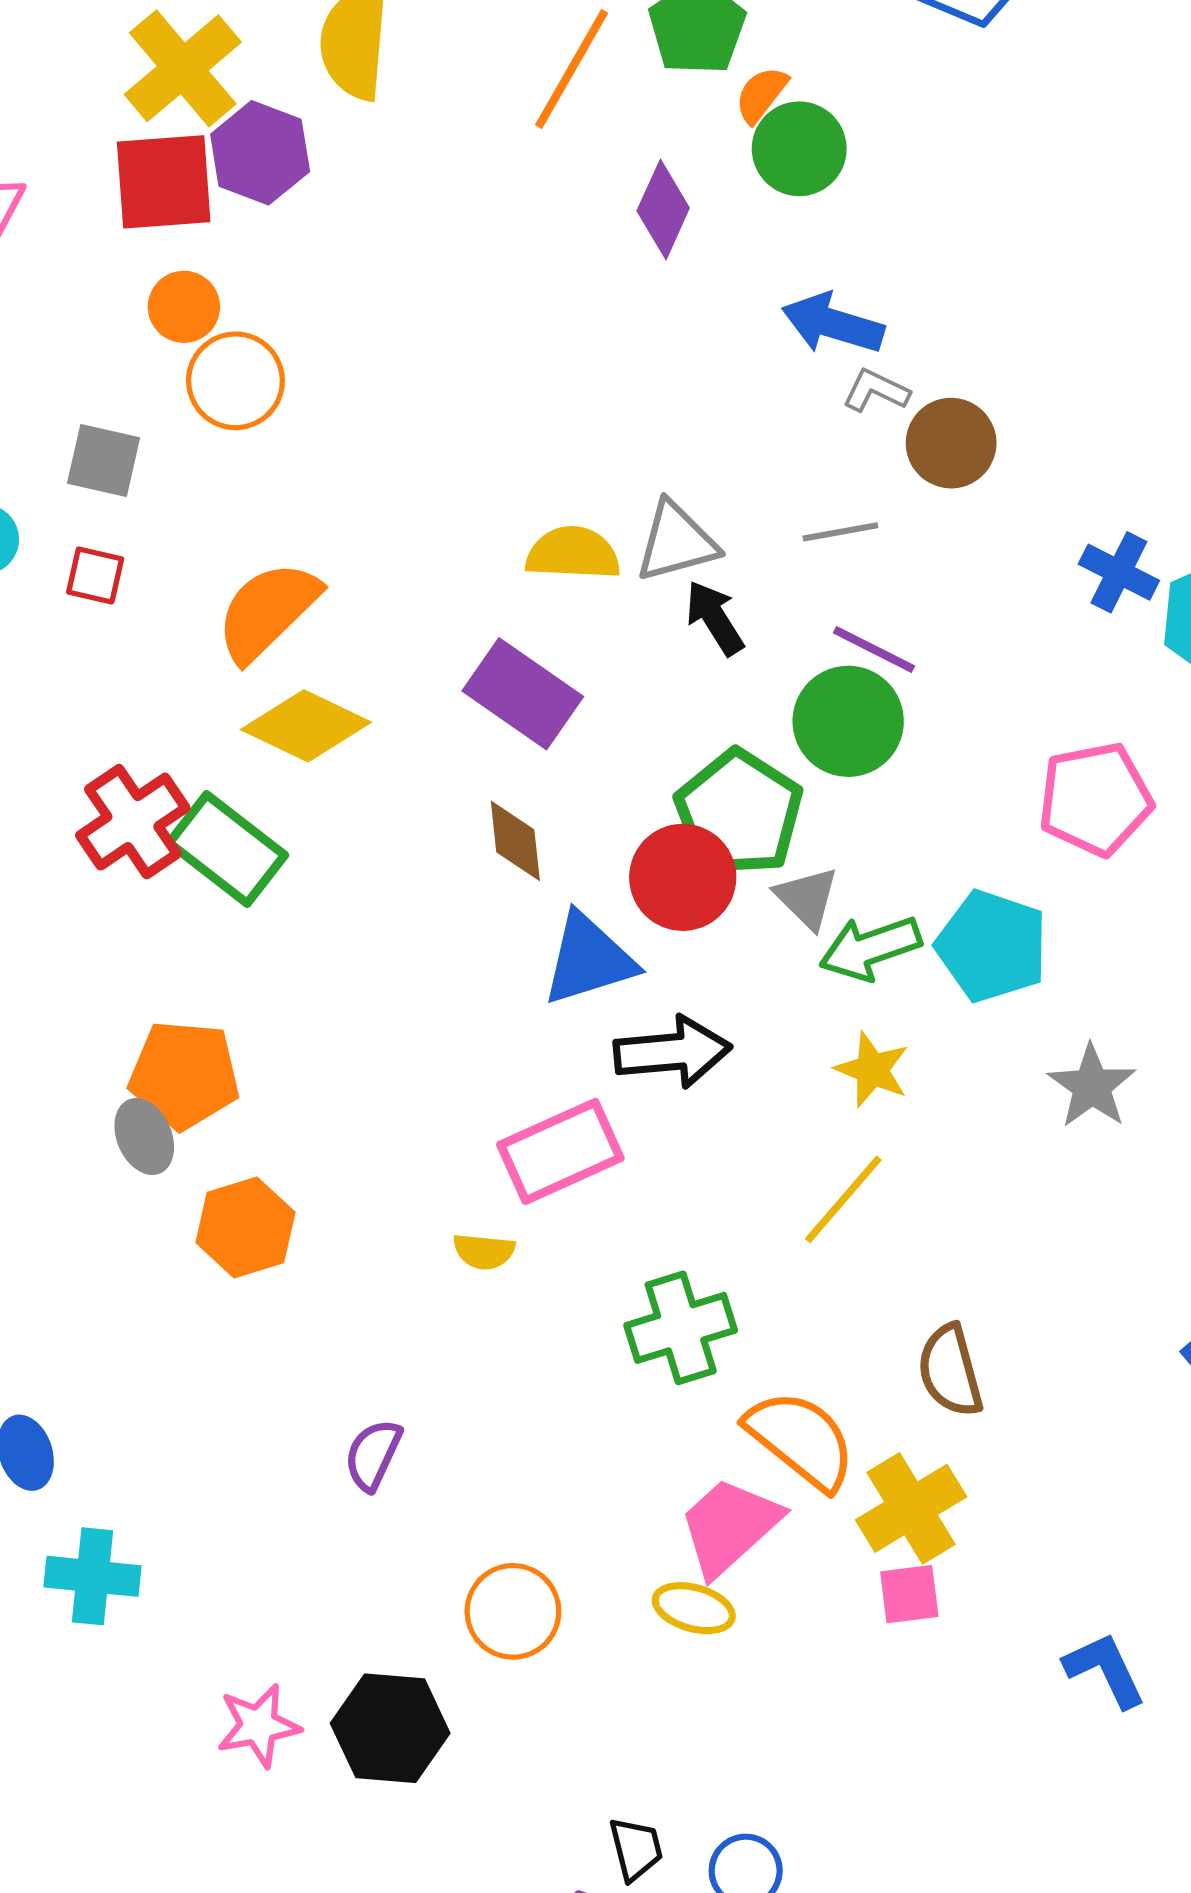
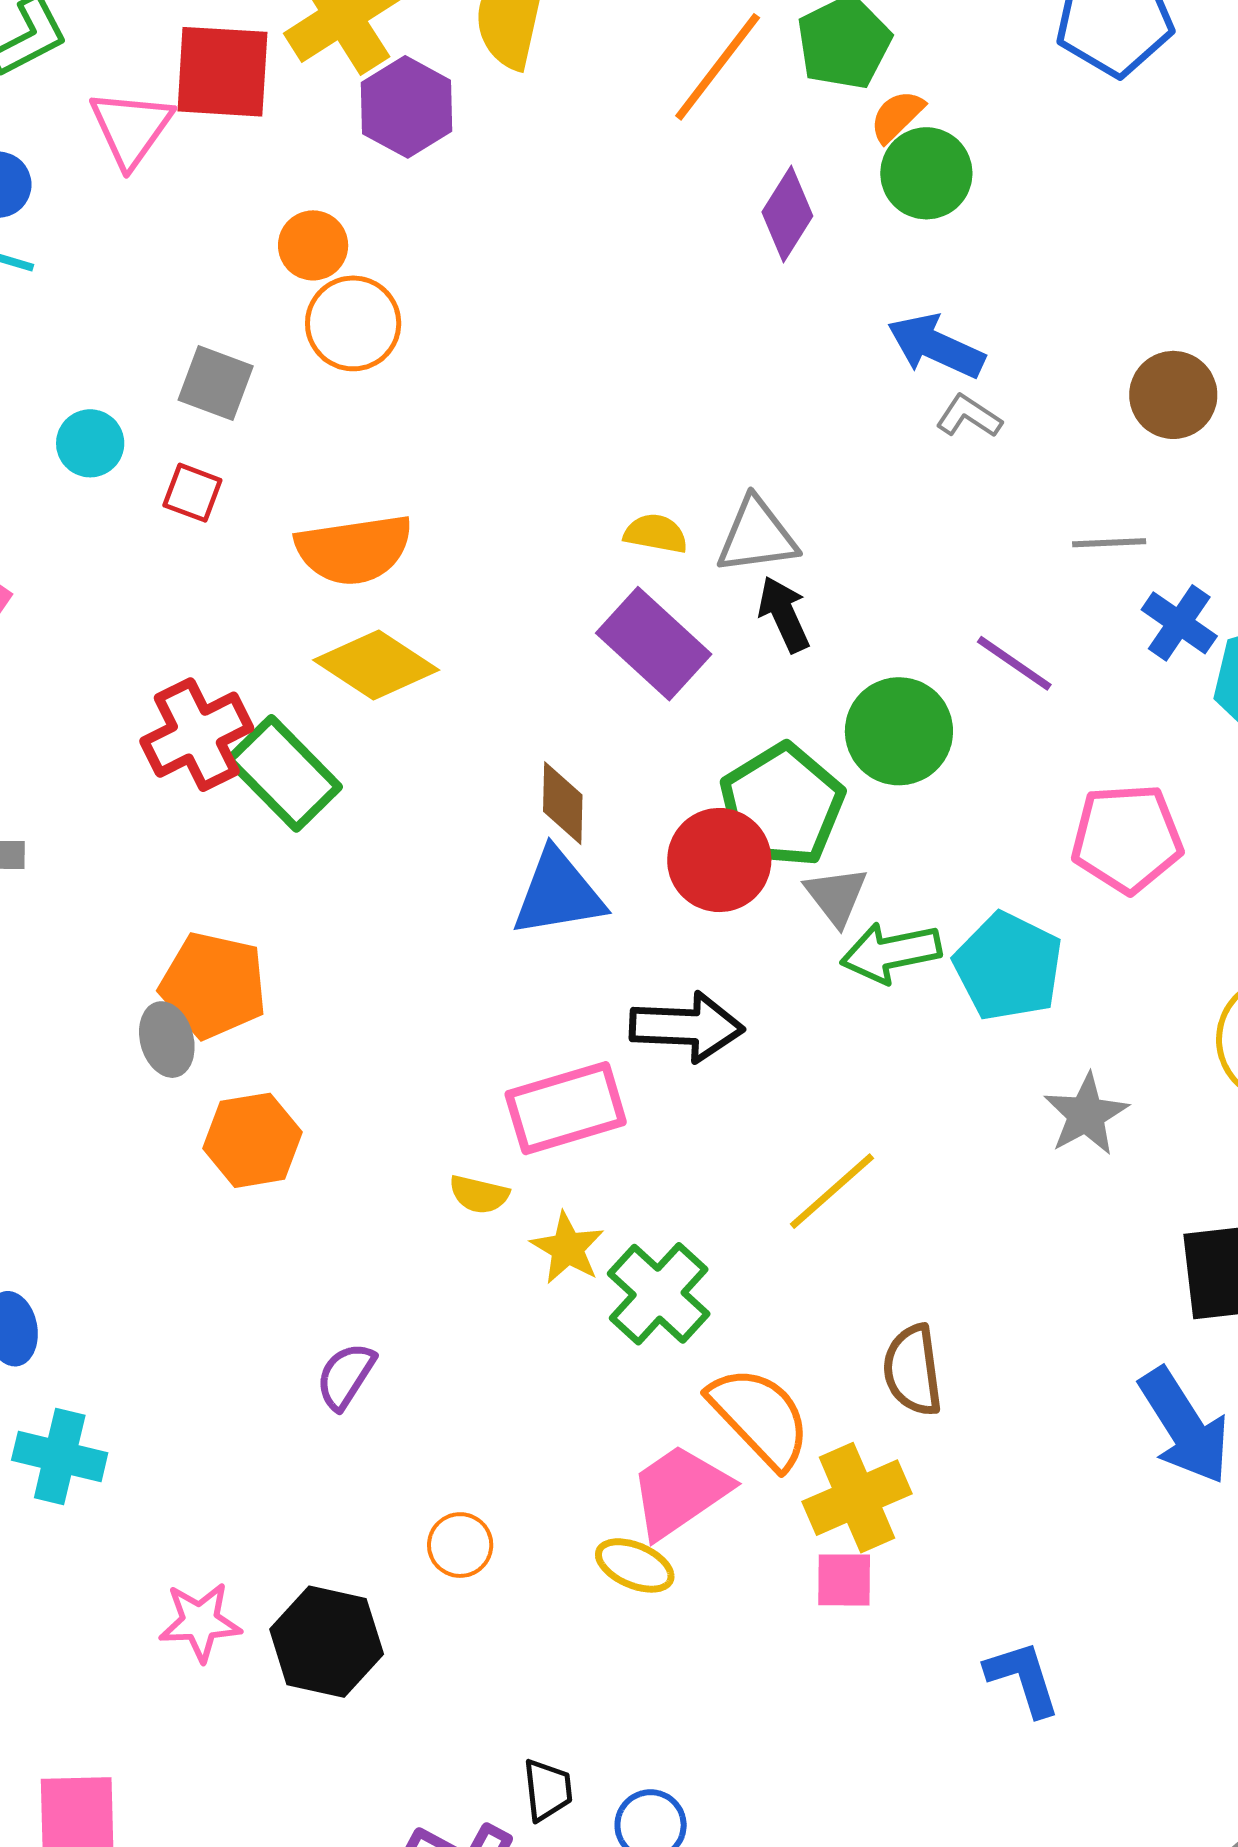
red square: (164, 182) -> (222, 72), moved
brown circle: (951, 443) -> (1173, 395), moved
gray line: (840, 532) -> (1109, 543), moved
yellow semicircle: (573, 553) -> (656, 534), size x0.7
orange semicircle: (268, 611) -> (354, 549), turned -152
purple line: (874, 649) -> (1014, 663), moved
purple rectangle: (523, 694) -> (654, 644), moved
blue triangle: (589, 959) -> (558, 893), moved
yellow star: (872, 1070) -> (567, 1248), moved
green cross: (681, 1328) -> (659, 1294), turned -38
orange circle: (513, 1611) -> (460, 1545), size x0.7

